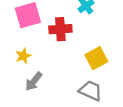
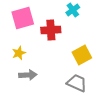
gray arrow: (34, 81) -> (28, 75), turned -132

